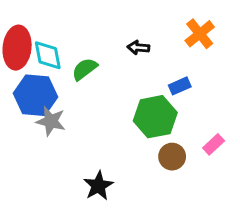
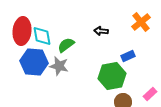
gray star: (51, 121) -> (59, 66), moved

